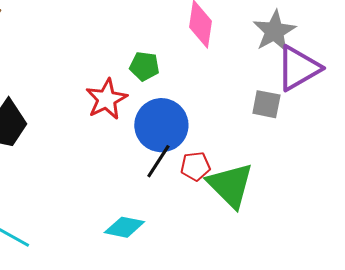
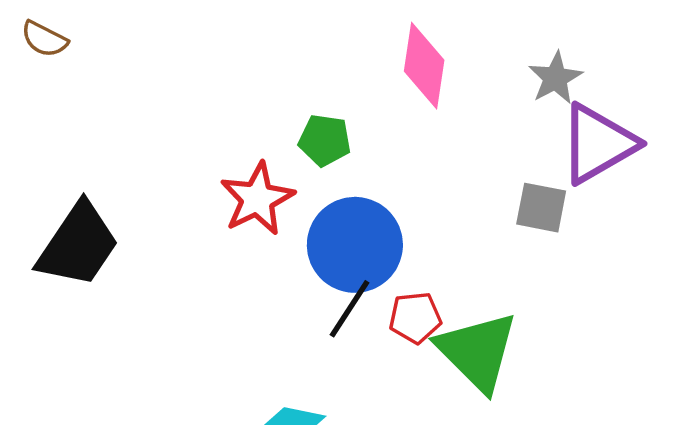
gray star: (274, 31) -> (555, 78), size x0.7

